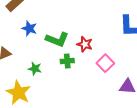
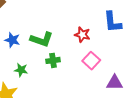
blue star: (29, 28) -> (12, 40), moved
red star: (85, 44) -> (82, 35), moved

